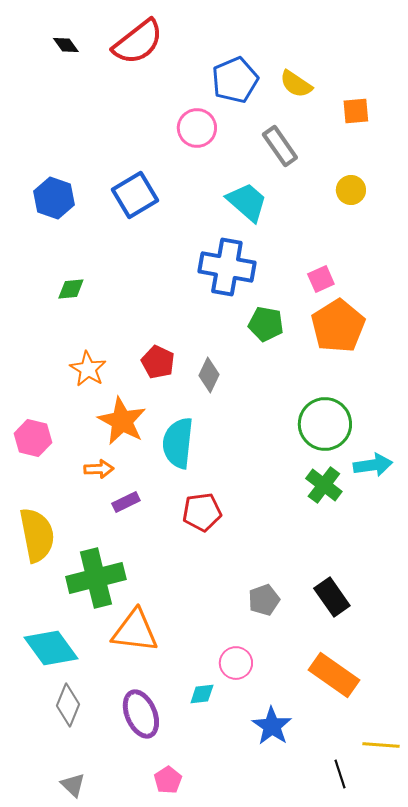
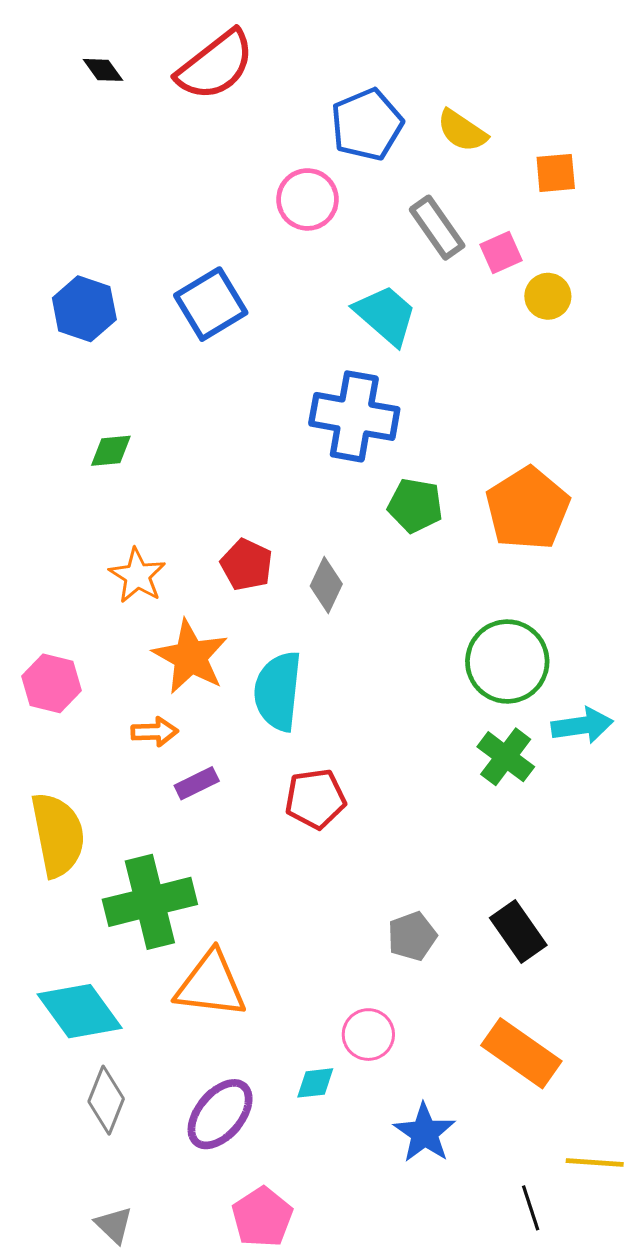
pink square: (321, 279) -> (501, 253), moved
purple ellipse: (141, 714) -> (220, 1114), turned 63
pink pentagon: (168, 780) -> (262, 1217), size x1.4

